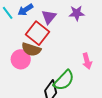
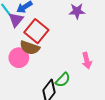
purple triangle: (49, 17) -> (16, 20), moved
green semicircle: (64, 80) -> (63, 80), size x0.7

